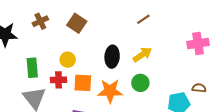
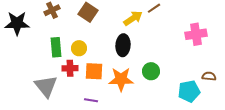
pink cross: (198, 43) -> (196, 34), moved
yellow arrow: (142, 55) -> (133, 18), moved
green rectangle: (32, 68) -> (56, 47), moved

